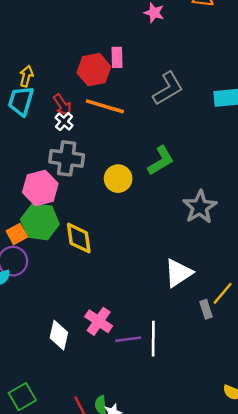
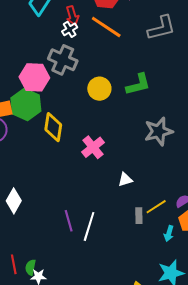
white triangle: (178, 273) -> (125, 180), size x0.6
pink cross: (99, 321) -> (93, 147), moved
purple line: (128, 339) -> (69, 221), turned 65

